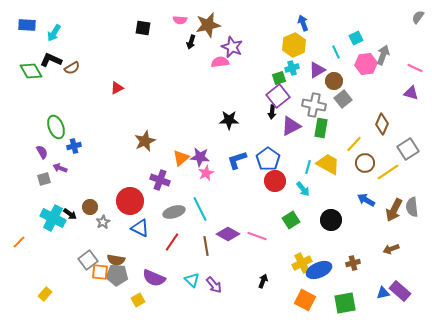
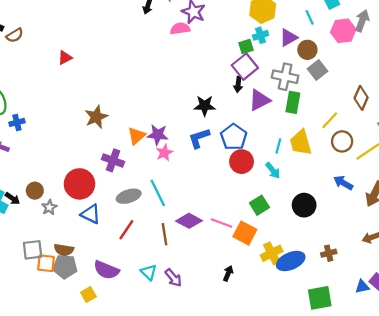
black star: (229, 120) -> (205, 106), moved
yellow trapezoid: (328, 164) -> (301, 143), turned -135
gray square: (88, 260) -> (33, 250), turned 30
orange square: (305, 300) -> (245, 233), moved

